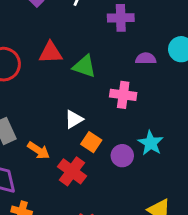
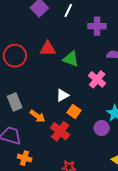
pink cross: (123, 95) -> (97, 79), turned 30
purple circle: (122, 156) -> (102, 128), moved

